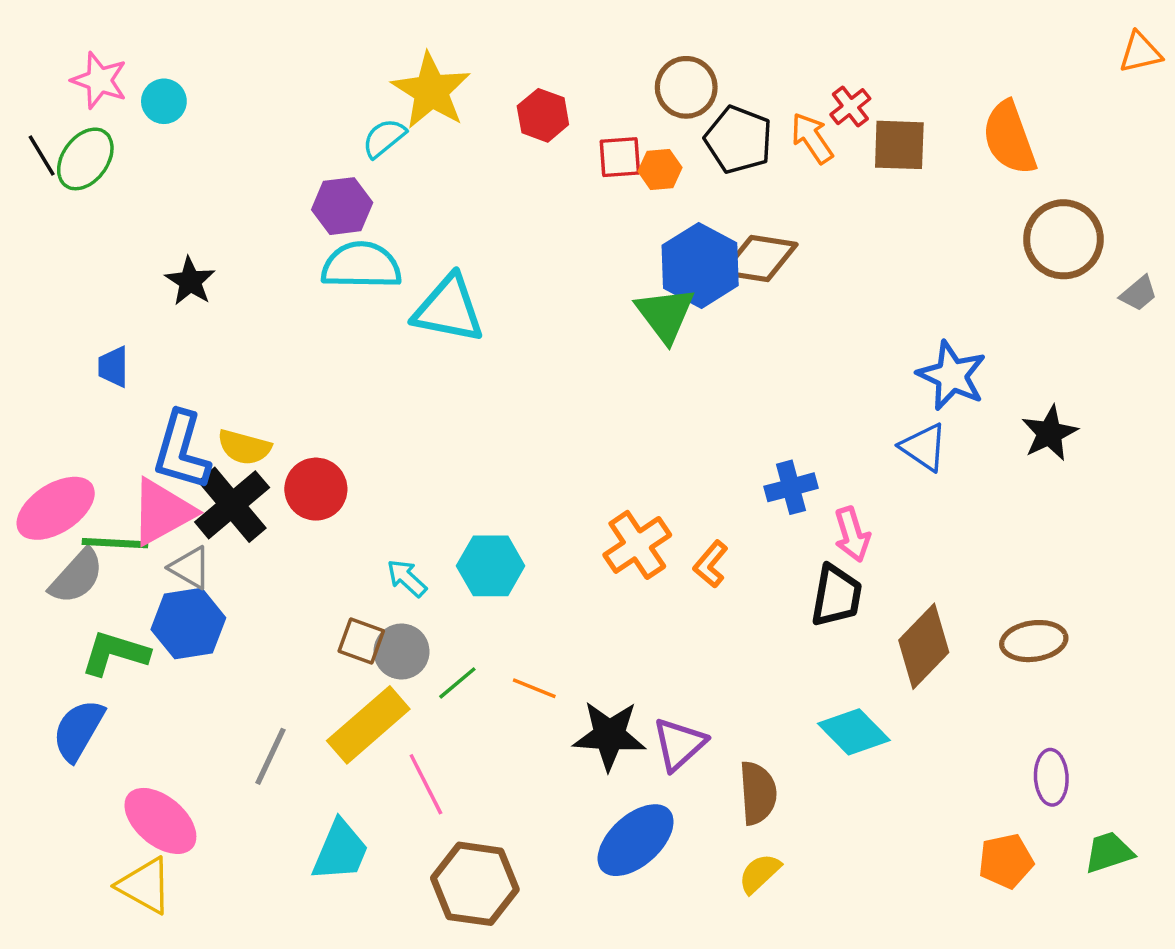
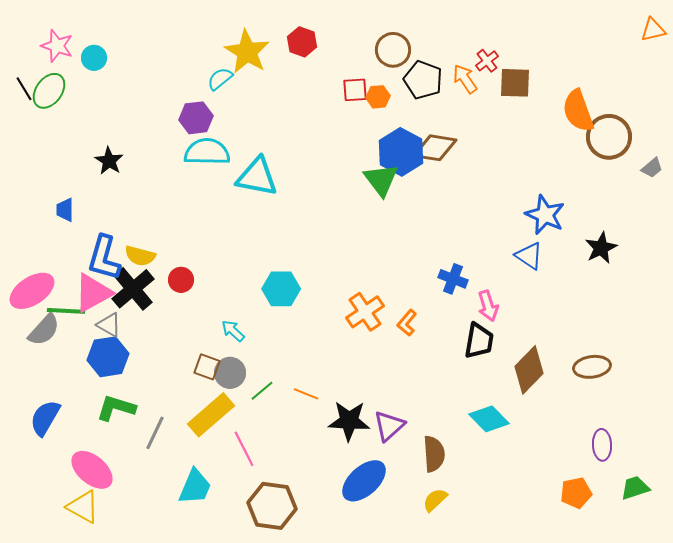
red hexagon: (543, 115) -> (302, 42), moved
orange semicircle: (1009, 138) -> (578, 111), moved
blue cross: (791, 487) -> (453, 279), turned 36
red circle: (316, 489) -> (181, 280), size x0.7
cyan hexagon: (491, 566) -> (281, 289), moved
green L-shape: (115, 653) -> (116, 408), moved

